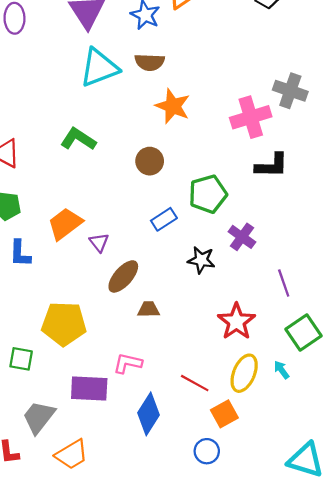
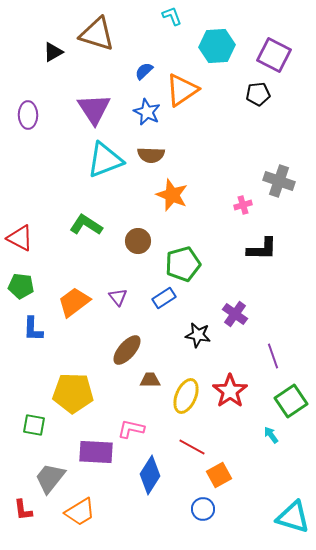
pink cross: (251, 117) -> (243, 205), size x0.5
brown circle: (150, 161) -> (138, 241), moved
green pentagon: (208, 194) -> (183, 264), moved
purple triangle: (99, 242) -> (118, 297), moved
yellow ellipse: (244, 373) -> (186, 396), moved

